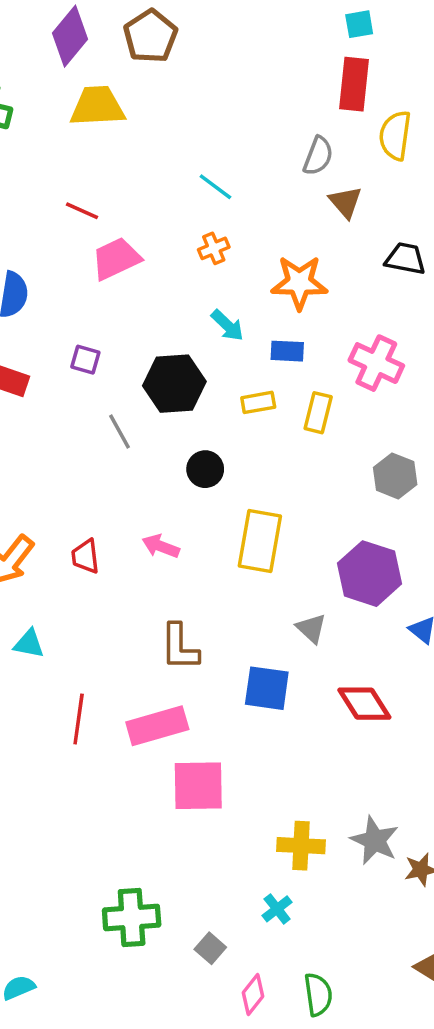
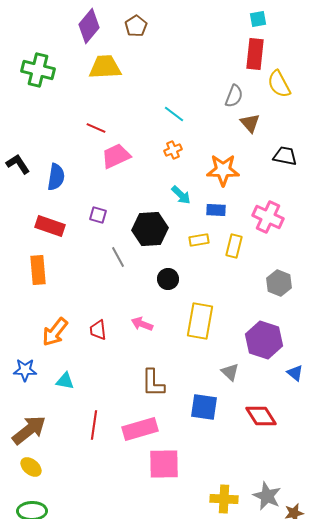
brown pentagon: (150, 36) -> (136, 26), size x0.7
yellow semicircle: (395, 135) -> (279, 84), turned -36

